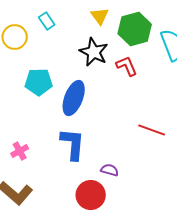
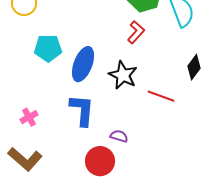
black star: (94, 52) -> (123, 75), moved
red L-shape: (127, 66) -> (136, 32), turned 65

